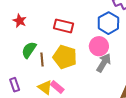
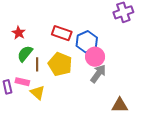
red star: (20, 21) -> (19, 33), moved
blue hexagon: (108, 23) -> (87, 42), moved
pink rectangle: (57, 87) -> (22, 82), moved, turned -32

